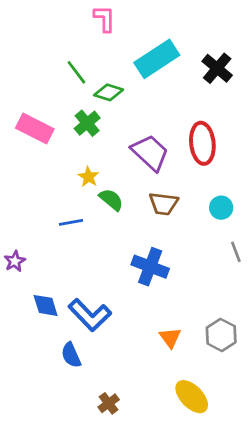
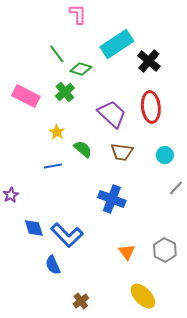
black cross: (217, 68) -> (149, 61), moved
yellow star: (88, 177) -> (57, 132), moved
gray line: (236, 252) -> (176, 188), turned 63

